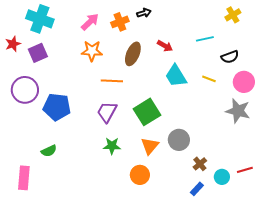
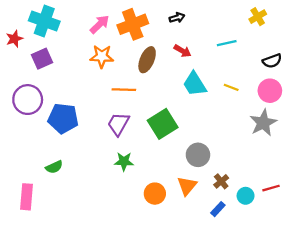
black arrow: (144, 13) -> (177, 18), moved
orange cross: (120, 22) -> (133, 24), size x1.5
red star: (13, 44) -> (14, 39), moved
black semicircle: (230, 57) -> (272, 61), moved
gray star: (238, 111) -> (263, 123), turned 30
orange triangle: (150, 146) -> (187, 186), moved

